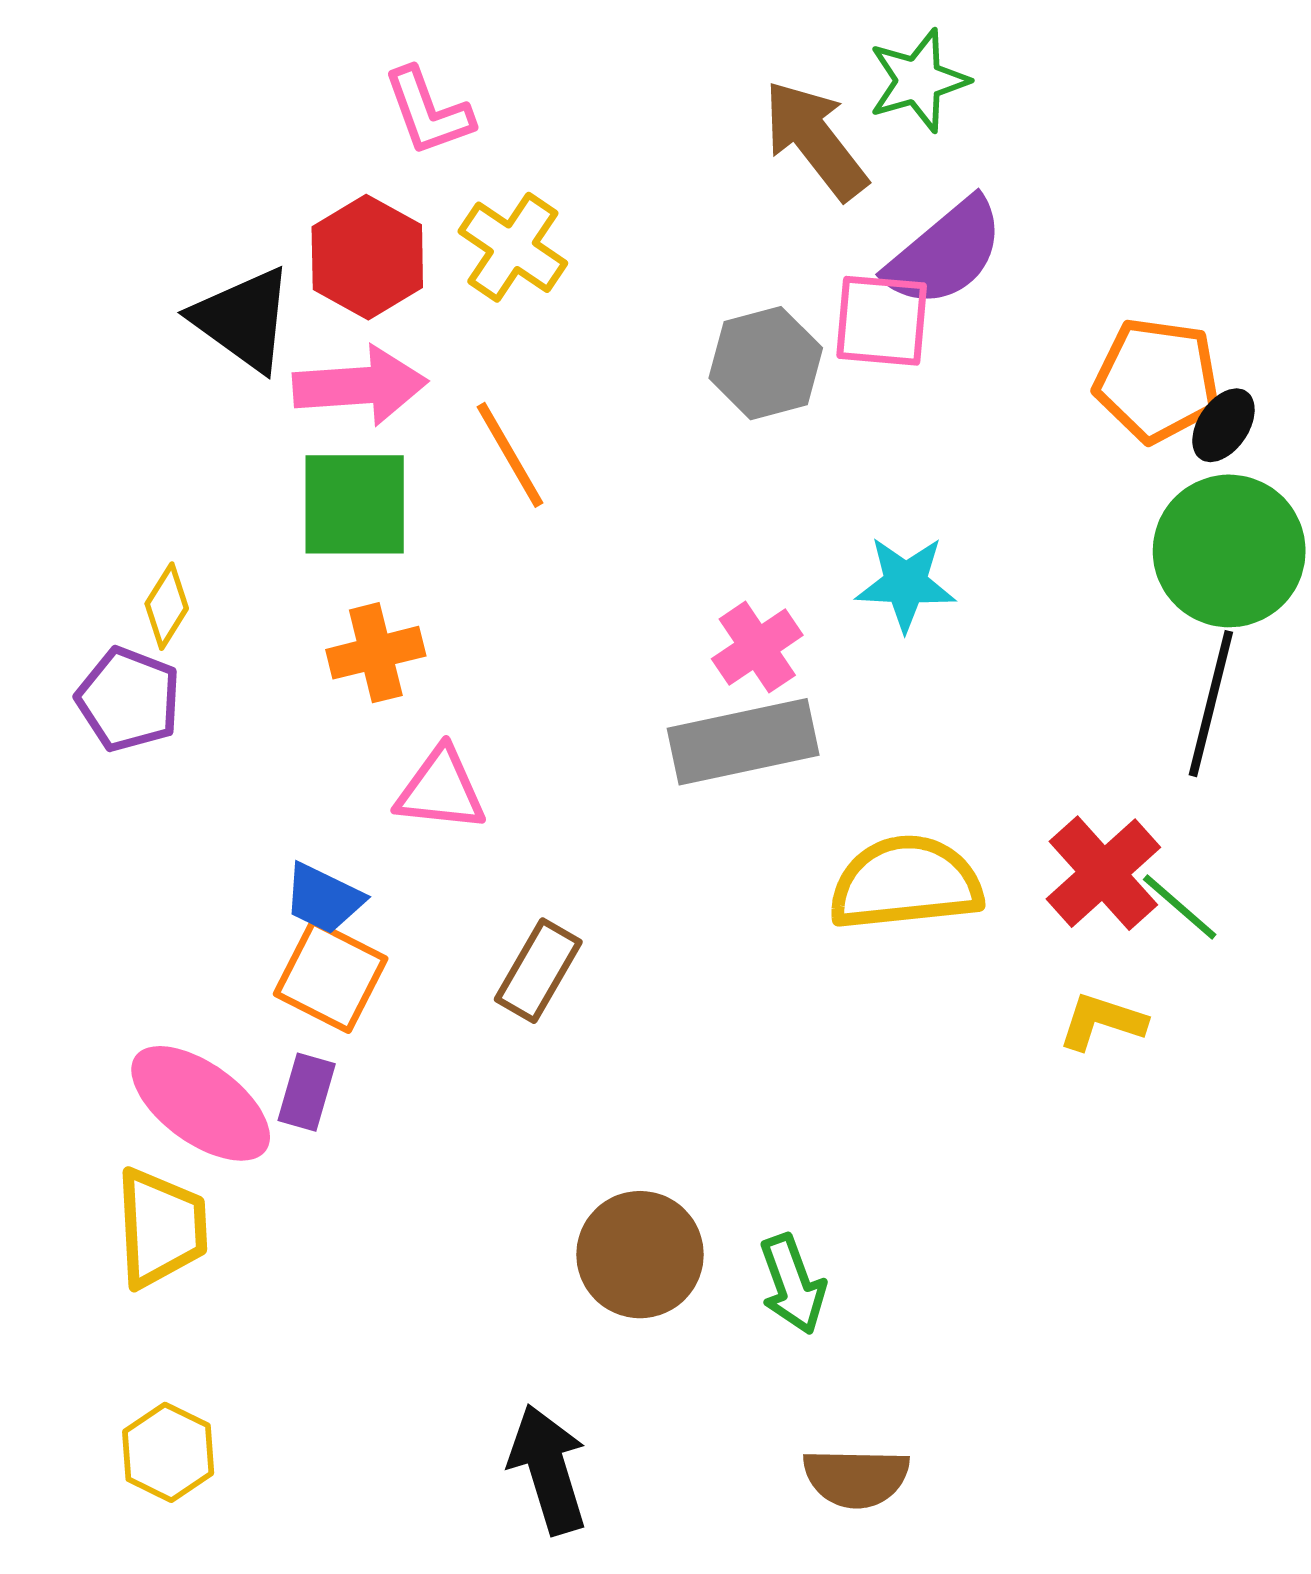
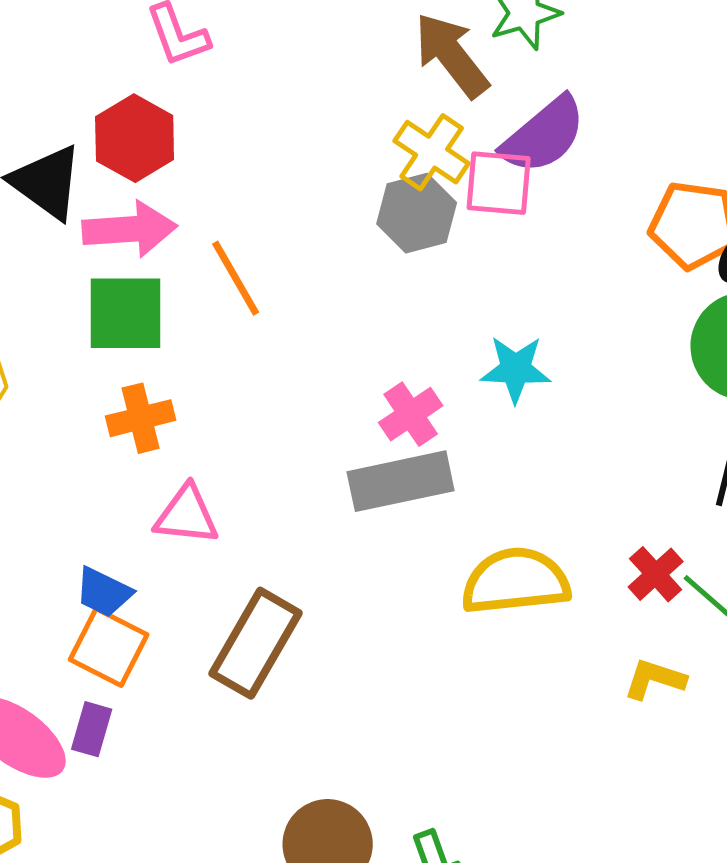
yellow cross: (513, 247) -> (432, 152), moved
red cross: (1103, 873) -> (656, 574), size x0.7
brown rectangle: (538, 971) -> (256, 643), size x1.5

